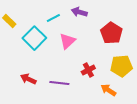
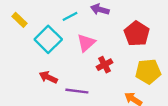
red cross: (88, 70) -> (104, 65), moved
red arrow: (28, 79) -> (48, 77), moved

